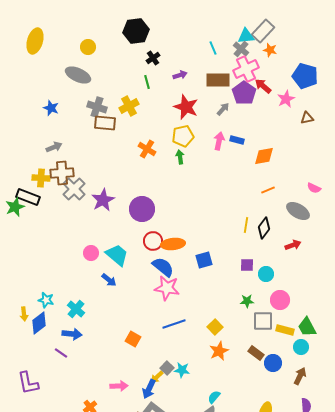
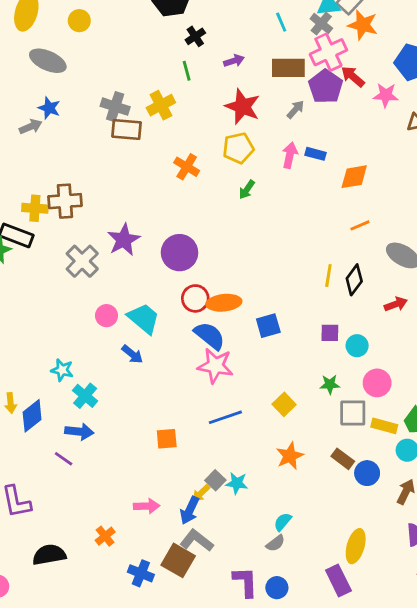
yellow circle: (88, 47) -> (79, 21), moved
orange star: (270, 50) -> (363, 25), size x1.5
gray ellipse: (78, 75) -> (48, 61), moved
pink star: (286, 99) -> (386, 95), turned 30
gray arrow: (54, 147) -> (31, 127), moved
green arrow: (180, 157) -> (247, 190), moved, turned -136
gray cross: (74, 189) -> (82, 261), moved
cyan star: (46, 300) -> (62, 370), moved
yellow square: (215, 327) -> (284, 404), moved
orange square: (133, 339) -> (167, 439), turned -35

